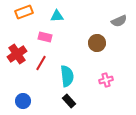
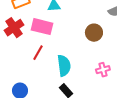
pink rectangle: (45, 37) -> (42, 27), size x1.5
red cross: (17, 54) -> (14, 28), moved

